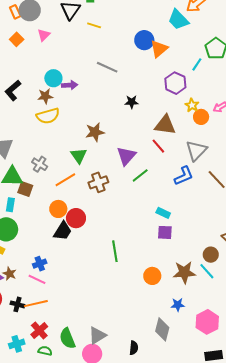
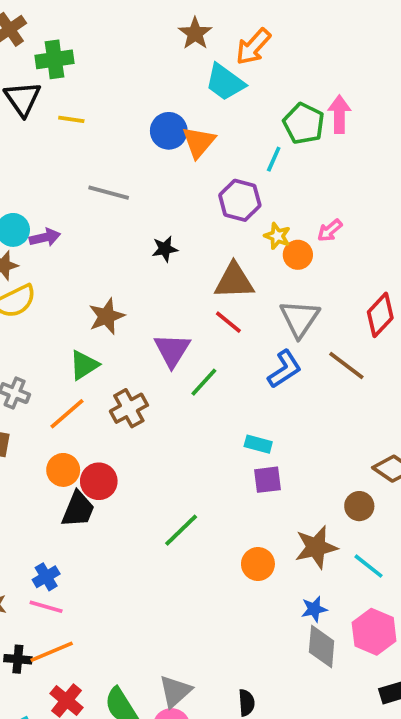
green triangle: (79, 156) -> (84, 365), turned 42
green line: (115, 251) -> (181, 530), turned 65
cyan line: (207, 271) -> (369, 566), moved
gray diamond: (162, 329) -> (322, 647), moved

